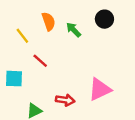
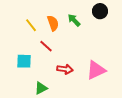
orange semicircle: (49, 21) -> (53, 23), moved
red arrow: (65, 100) -> (65, 69), moved

